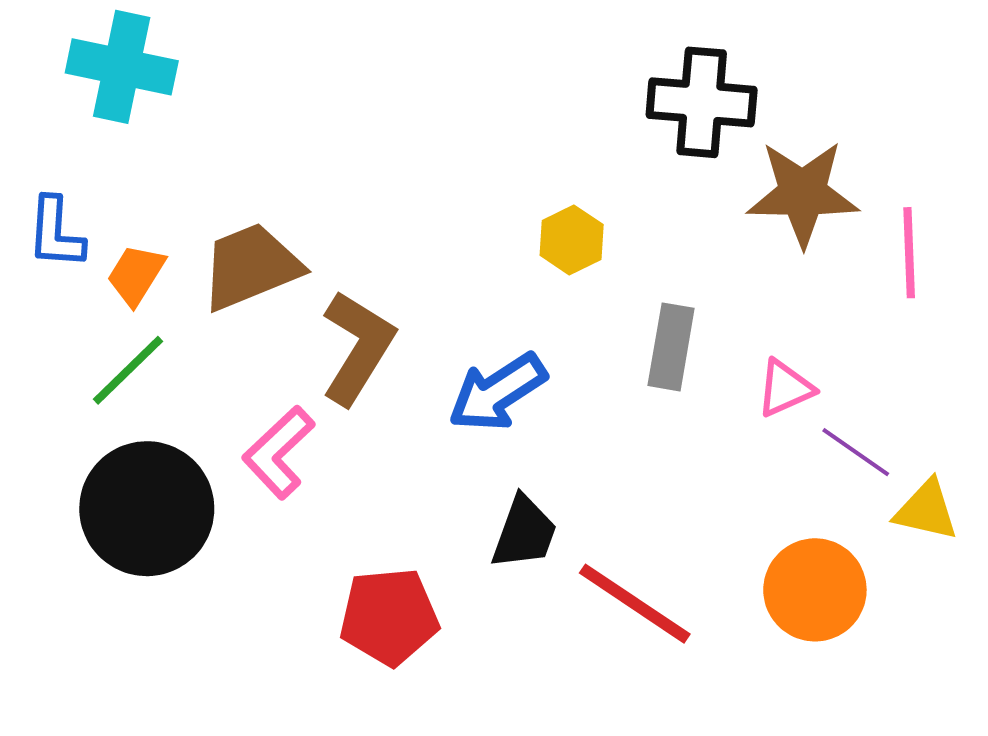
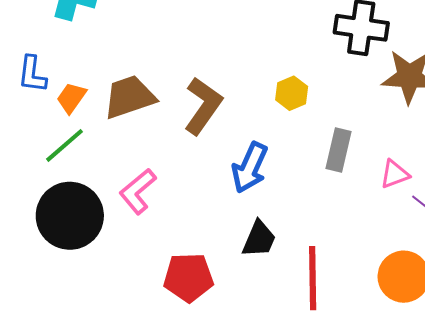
brown L-shape: (358, 348) -> (203, 106), moved
blue arrow: (497, 392) -> (250, 168), turned -36
red line: (635, 604) -> (313, 278), turned 52

